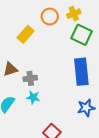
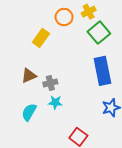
green square: (82, 35) -> (99, 33), turned 30

